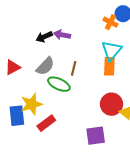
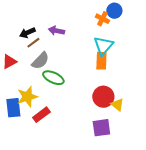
black arrow: (44, 37) -> (27, 33), moved
brown line: (74, 68) -> (33, 43), moved, turned 40
purple square: (96, 136) -> (101, 128), moved

